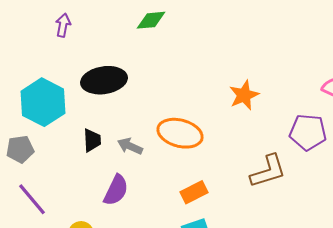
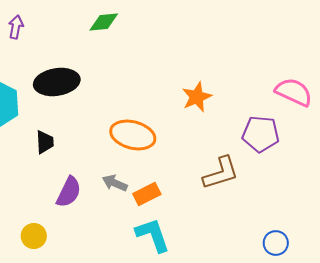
gray arrow: (130, 146) -> (115, 183), moved

